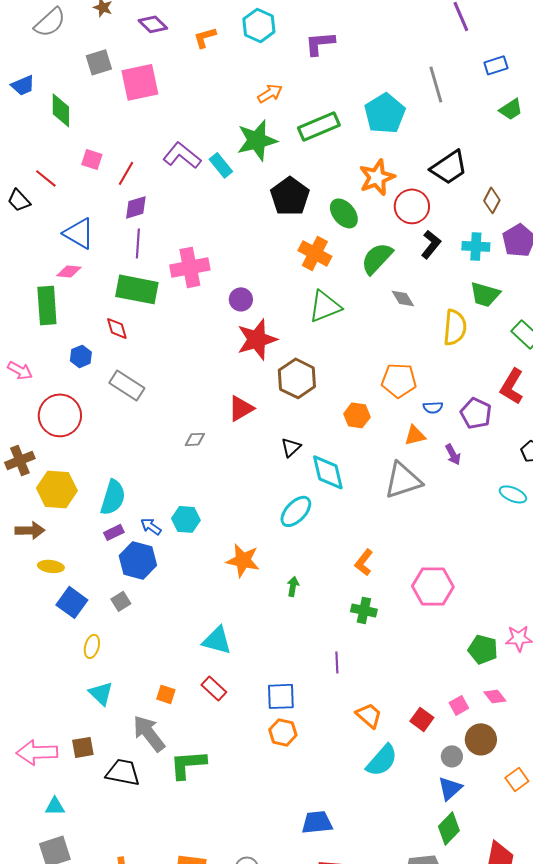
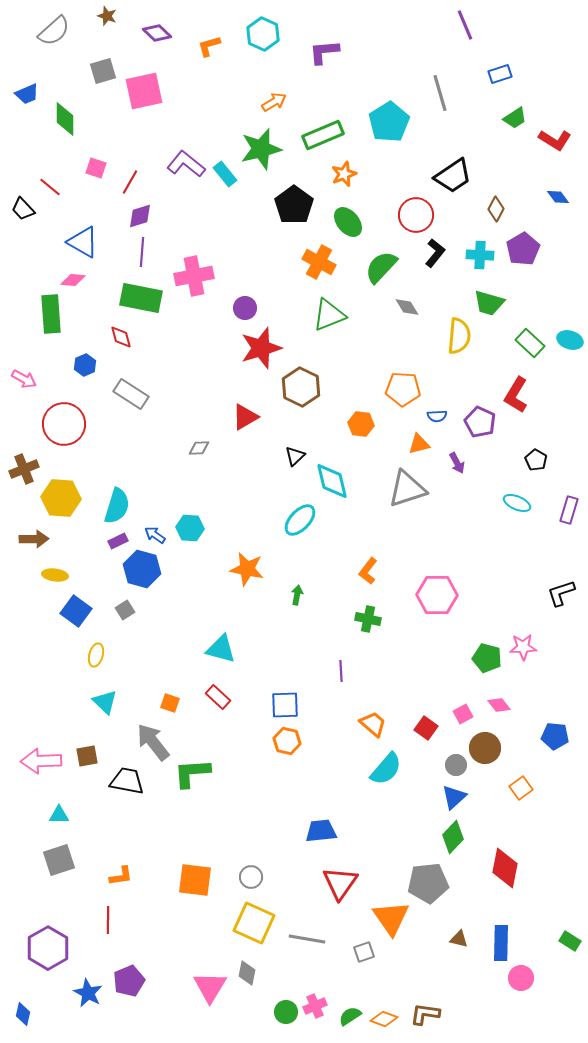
orange star: (377, 177) -> (344, 174), moved, size x0.7

